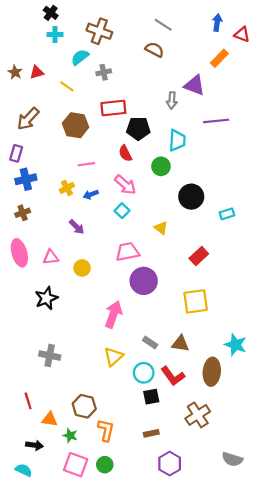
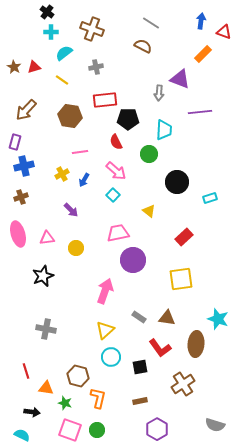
cyan semicircle: (80, 57) -> (64, 53), moved
blue arrow: (91, 194) -> (84, 180), turned -40
cyan circle: (144, 373) -> (111, 357), moved

